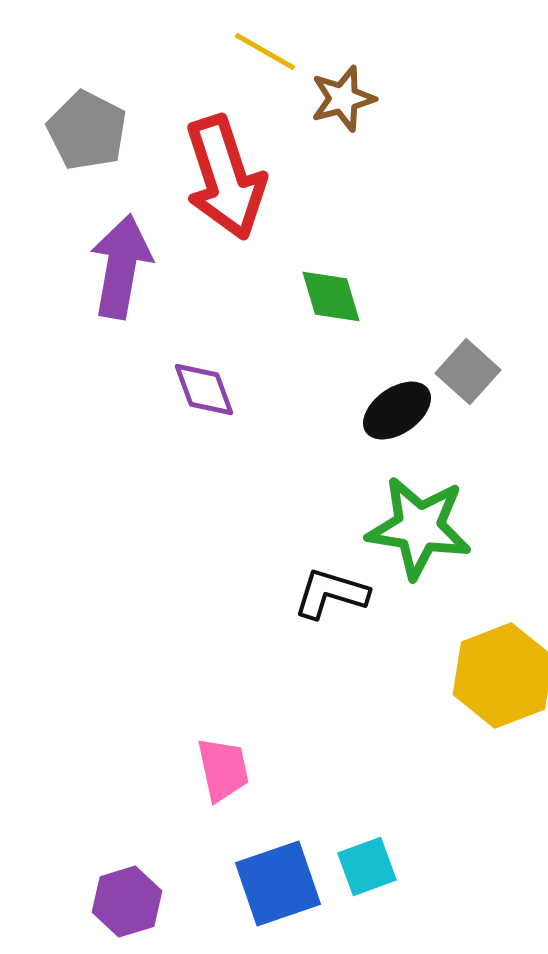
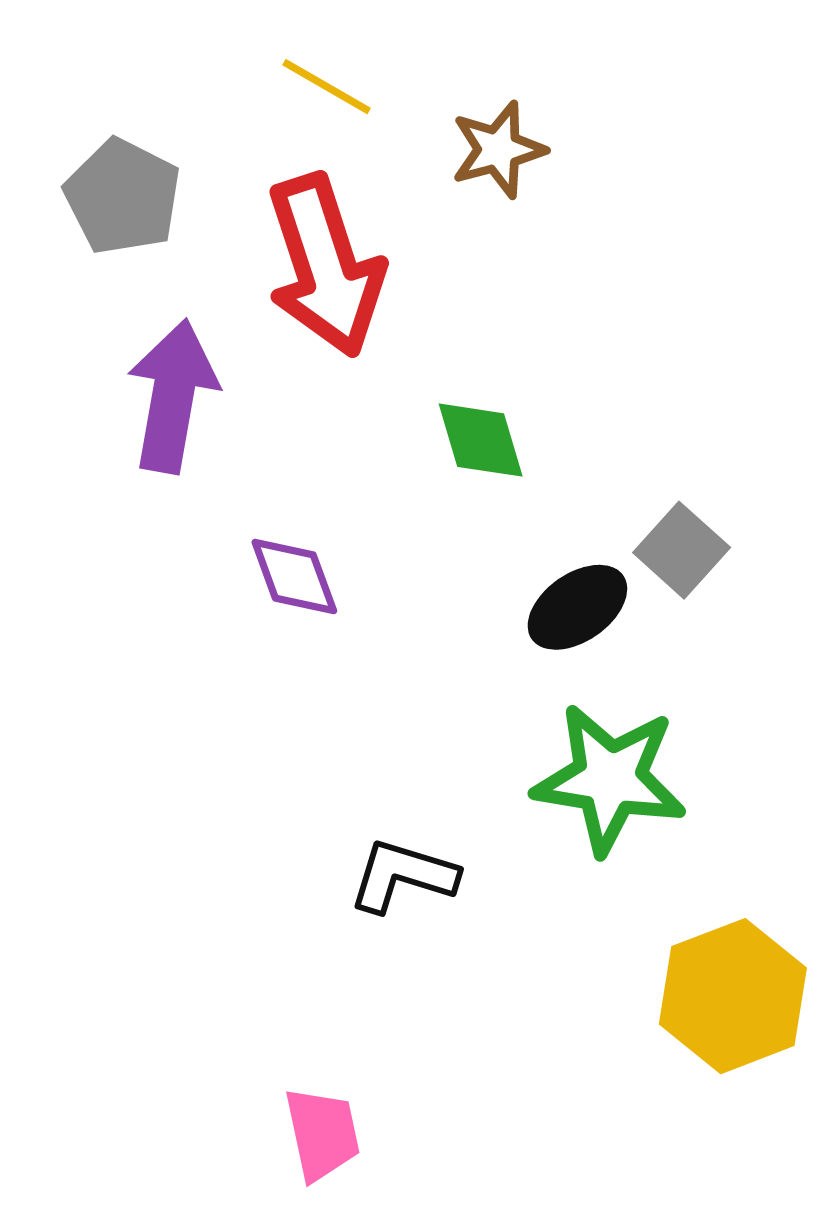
yellow line: (265, 52) -> (327, 87), moved
black L-shape: (331, 594) -> (403, 876), moved

